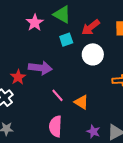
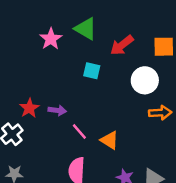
cyan square: (66, 40) -> (92, 71), moved, turned 32
white circle: (93, 54) -> (145, 80), moved
purple arrow: (40, 68) -> (57, 110), moved, size x0.6

